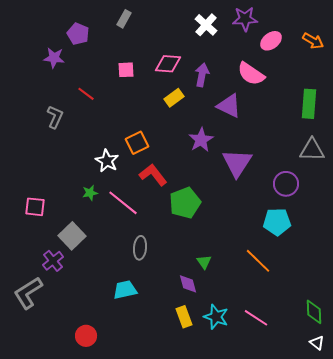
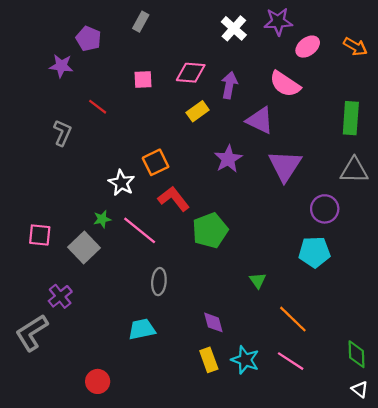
purple triangle: (237, 163) -> (285, 166), moved
gray square: (72, 236) -> (84, 247), moved
orange line: (258, 261) -> (293, 319), moved
green triangle: (204, 262) -> (258, 280), moved

